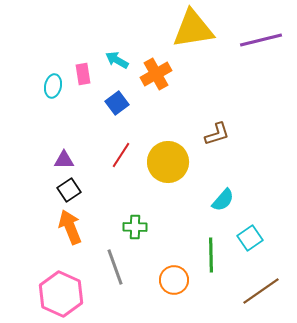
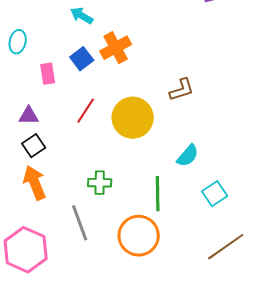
pink rectangle: (83, 74) -> (48, 74), moved
orange cross: (156, 74) -> (116, 48), moved
green line: (211, 255) -> (158, 194), moved
orange circle: (174, 280) -> (139, 236), size x1.4

